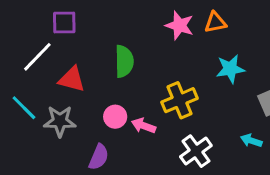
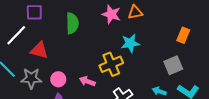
green semicircle: (124, 61) -> (72, 23), moved
cyan star: (230, 69) -> (130, 43), moved
pink circle: (115, 117) -> (58, 79), moved

